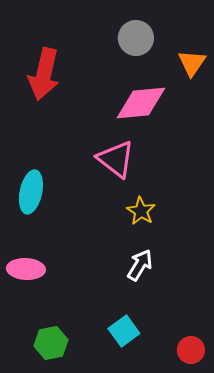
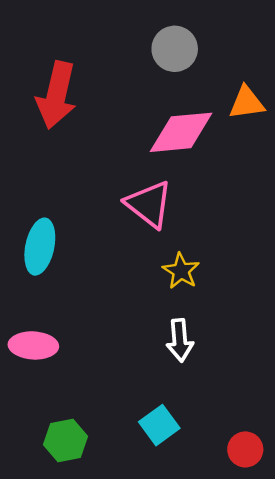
orange triangle: (192, 63) -> (247, 103), moved, turned 48
white arrow: (140, 265) -> (180, 340), turned 144

